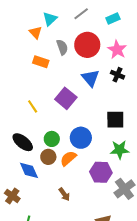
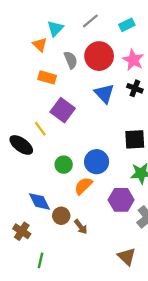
purple square: (66, 98) -> (63, 110), moved
black ellipse: (23, 142) -> (21, 145), moved
brown circle: (48, 157) -> (61, 216), moved

